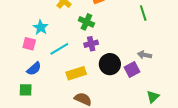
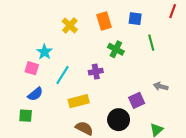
green cross: (86, 22) -> (116, 49), moved
cyan line: (59, 49) -> (63, 75), turned -30
gray arrow: (145, 55) -> (161, 86), moved
black circle: (110, 64) -> (119, 120), moved

